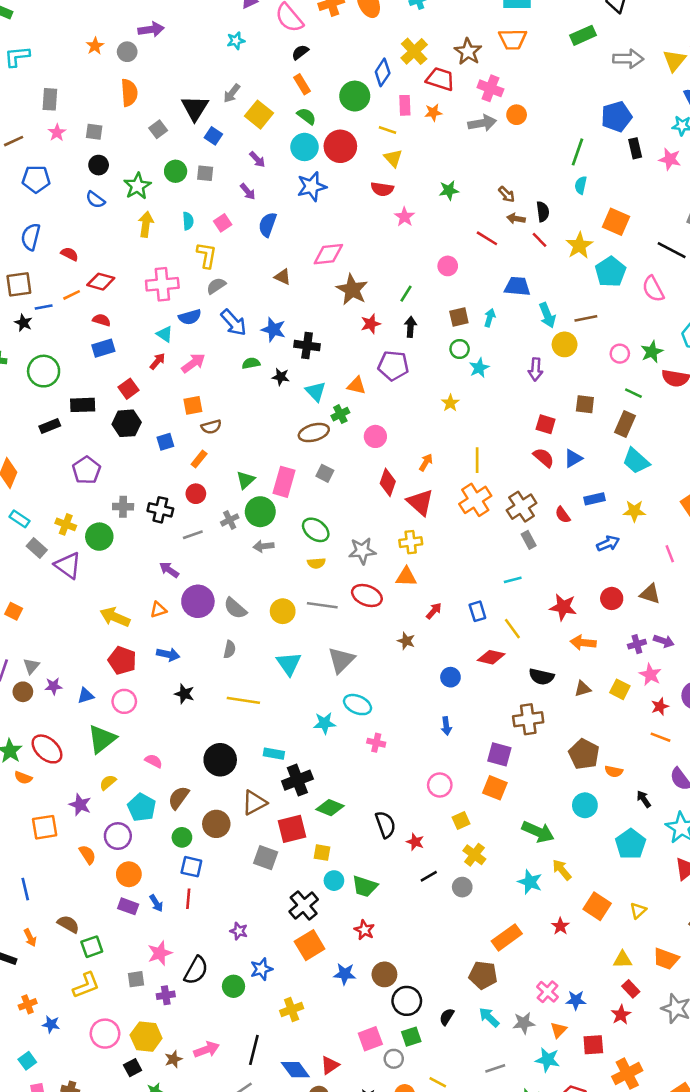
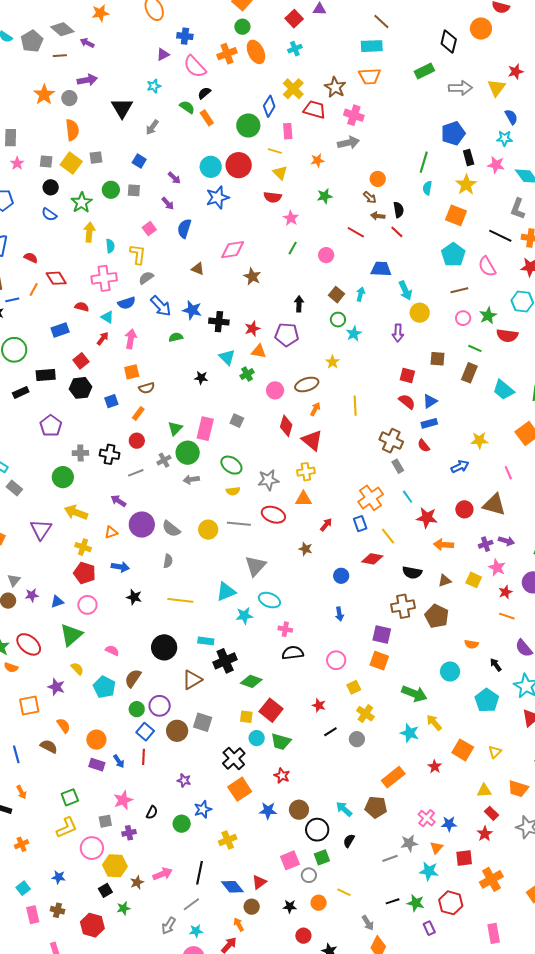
orange star: (95, 46) -> (44, 95), size x1.5
black triangle: (195, 108) -> (122, 108), moved
orange star: (433, 112) -> (317, 160), moved
yellow square: (259, 115) -> (71, 163), moved
orange circle: (517, 115) -> (378, 179), moved
green semicircle: (306, 116) -> (187, 107), moved
gray square: (158, 129) -> (96, 158), turned 32
cyan semicircle: (188, 221) -> (110, 246), moved
yellow star: (579, 245) -> (466, 185), moved
red diamond: (101, 282) -> (56, 278), turned 45
brown star: (352, 290) -> (252, 277), size x0.7
green line: (406, 294) -> (293, 248), moved
orange line: (72, 295) -> (34, 290), turned -32
brown square: (459, 317) -> (336, 295), turned -35
brown line: (586, 318) -> (459, 290), moved
red semicircle: (102, 320) -> (82, 307), moved
red star: (371, 324) -> (252, 329), moved
pink arrow: (193, 363) -> (131, 339), turned -42
black star: (281, 377) -> (201, 378), moved
brown ellipse: (314, 433) -> (307, 384), moved
cyan trapezoid: (636, 461) -> (503, 390), moved
blue rectangle: (594, 499) -> (429, 423), moved
orange cross: (475, 500) -> (371, 498), moved
brown cross: (522, 507) -> (391, 441), turned -30
yellow cross: (66, 524) -> (83, 547), moved
purple triangle: (68, 565) -> (41, 530), moved, turned 30
cyan line: (513, 580) -> (408, 497), moved, turned 72
brown triangle: (650, 594) -> (494, 505), size x1.4
yellow arrow: (115, 617) -> (76, 512), moved
cyan triangle: (289, 664) -> (226, 592), moved, turned 45
brown pentagon: (584, 754) -> (437, 616), moved
yellow semicircle: (108, 782) -> (77, 669), turned 88
brown circle: (216, 824) -> (177, 731), moved
black semicircle: (385, 824) -> (293, 653), moved, turned -75
red square: (292, 829) -> (271, 710), moved, turned -35
purple circle: (118, 836) -> (160, 706), moved
blue square: (191, 867) -> (145, 732), turned 30
brown semicircle: (68, 924) -> (49, 746), moved
black semicircle: (196, 970) -> (152, 812), size x0.6
cyan arrow: (489, 1017) -> (344, 809), moved
blue star: (51, 1024) -> (59, 877), moved
pink circle: (105, 1034) -> (92, 848), moved
gray line: (495, 1068) -> (390, 858), moved

